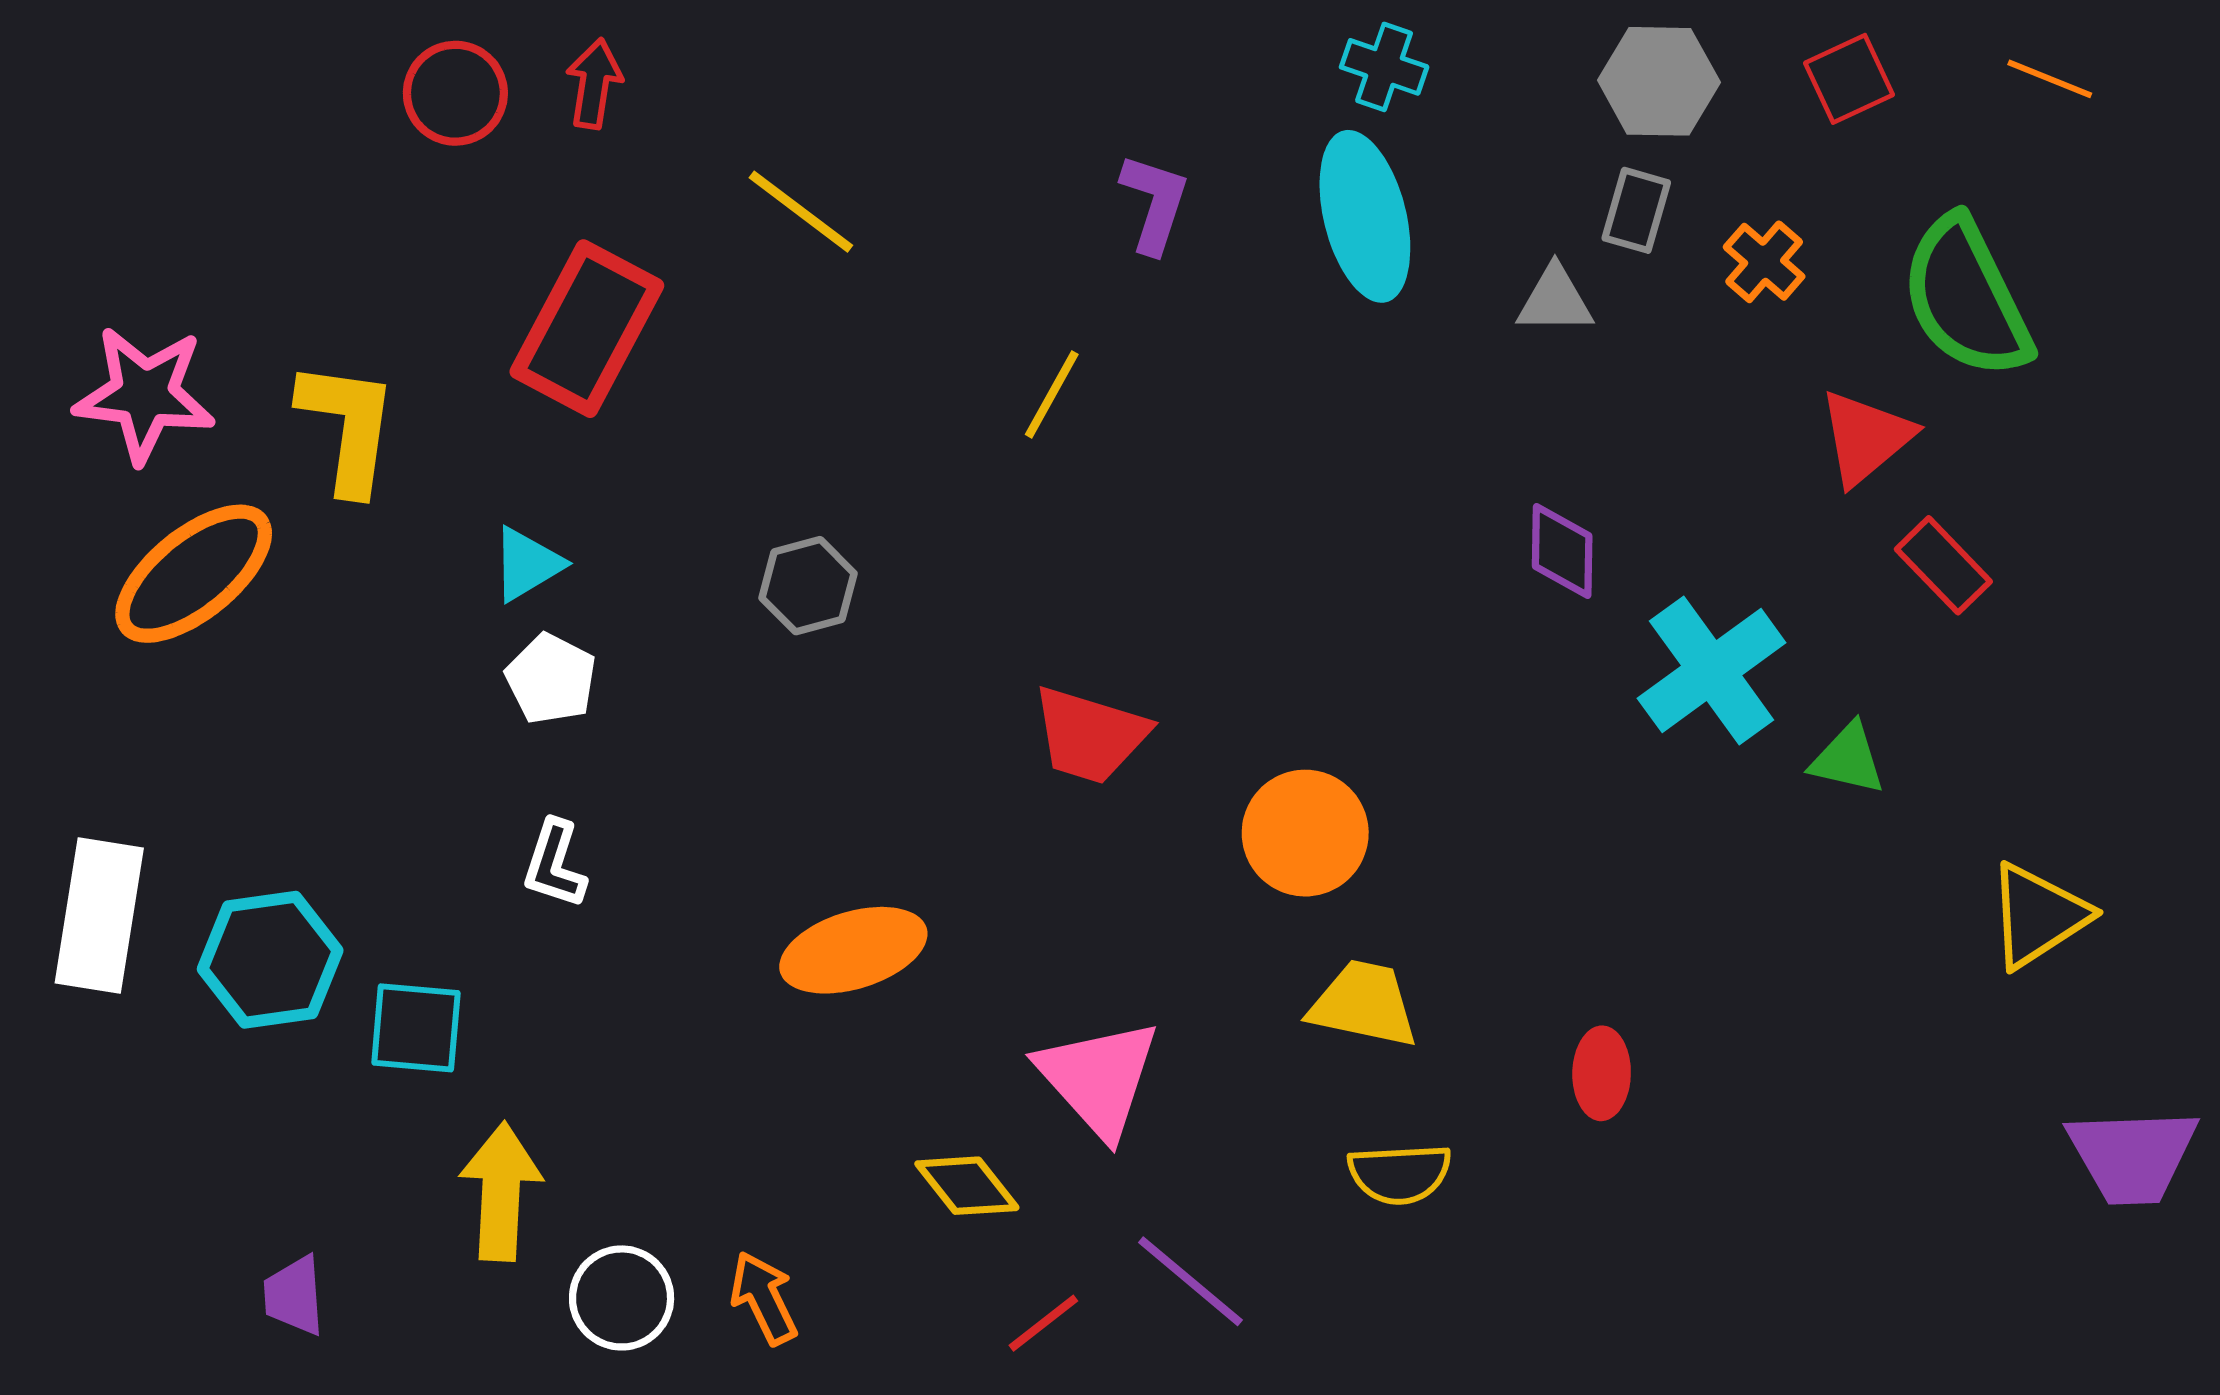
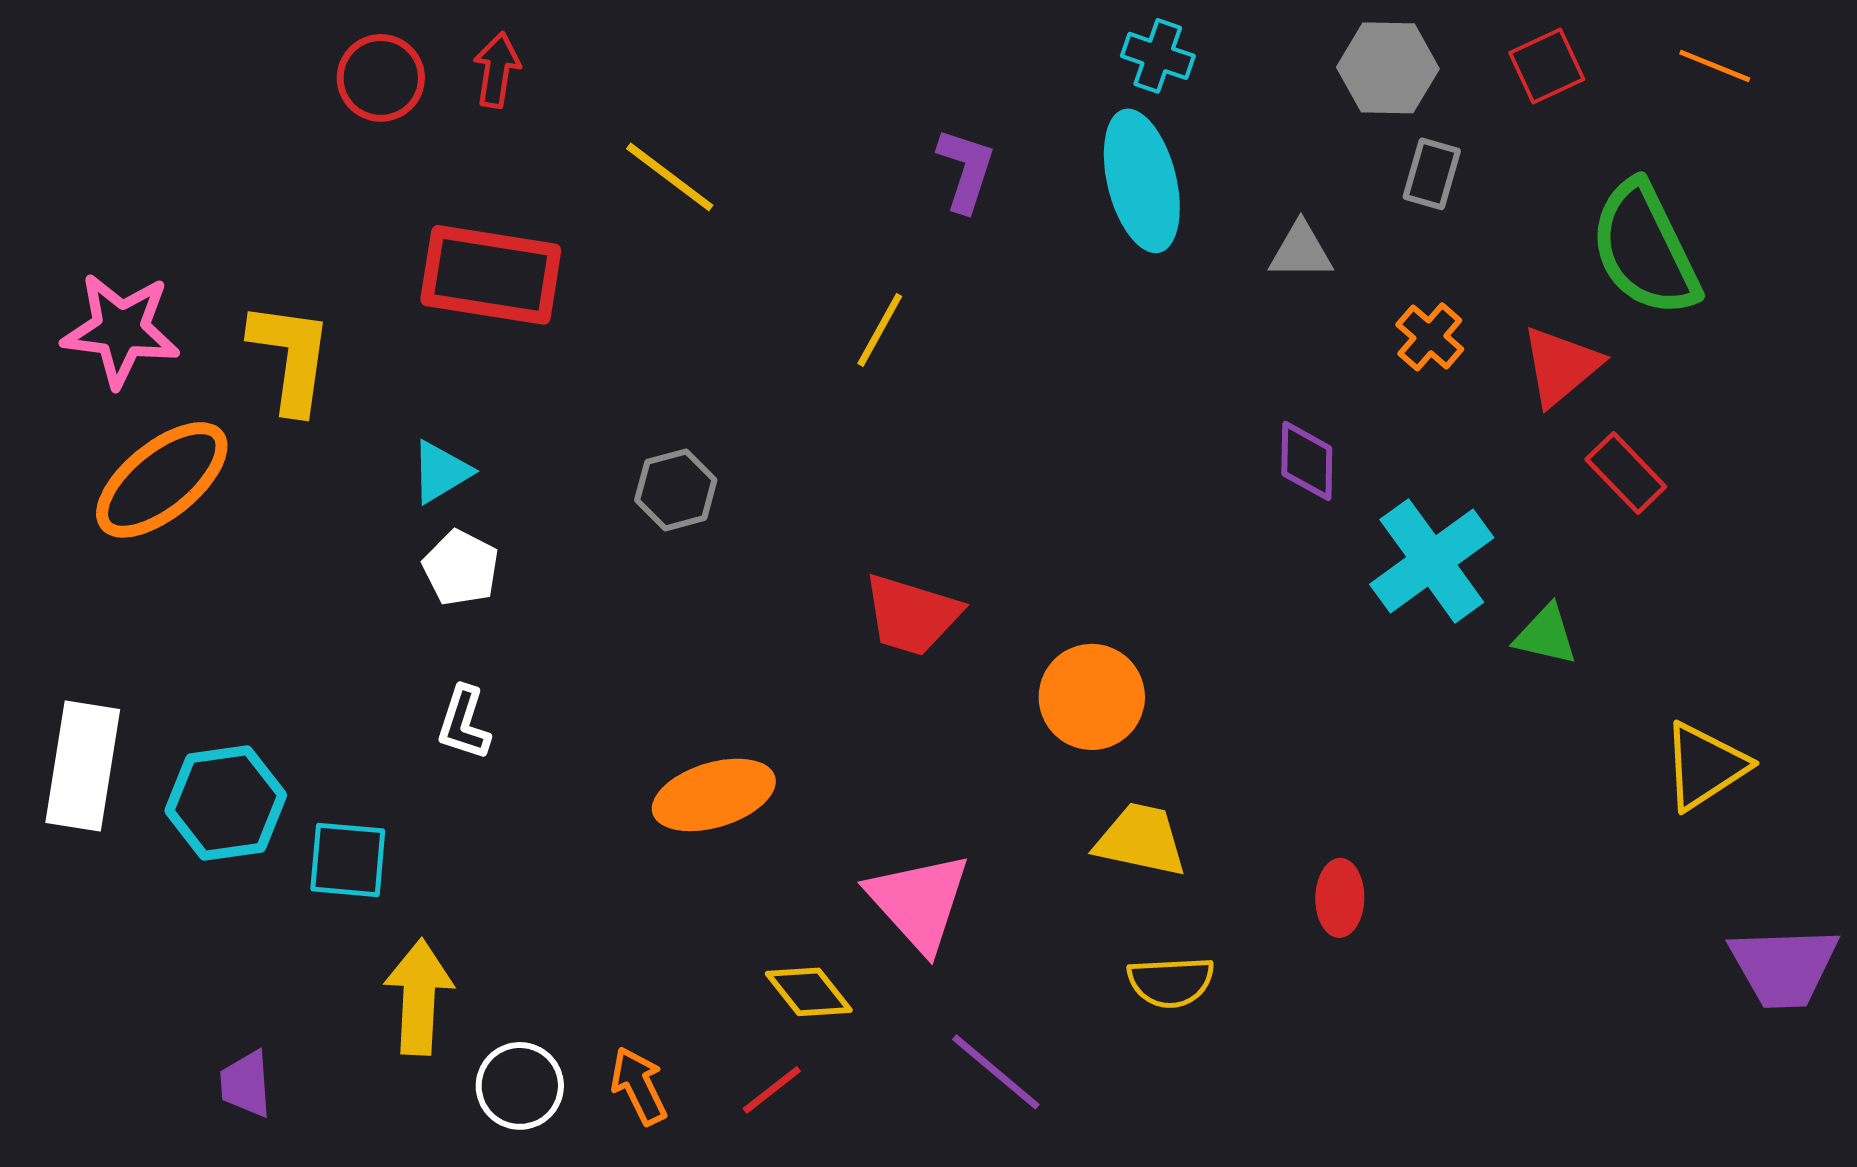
gray rectangle: (1636, 210) -> (1432, 174), moved
orange cross: (1764, 262) -> (1430, 337), moved
red rectangle: (587, 329) -> (491, 275), turned 71
red line: (1043, 1323) -> (772, 1090), moved

